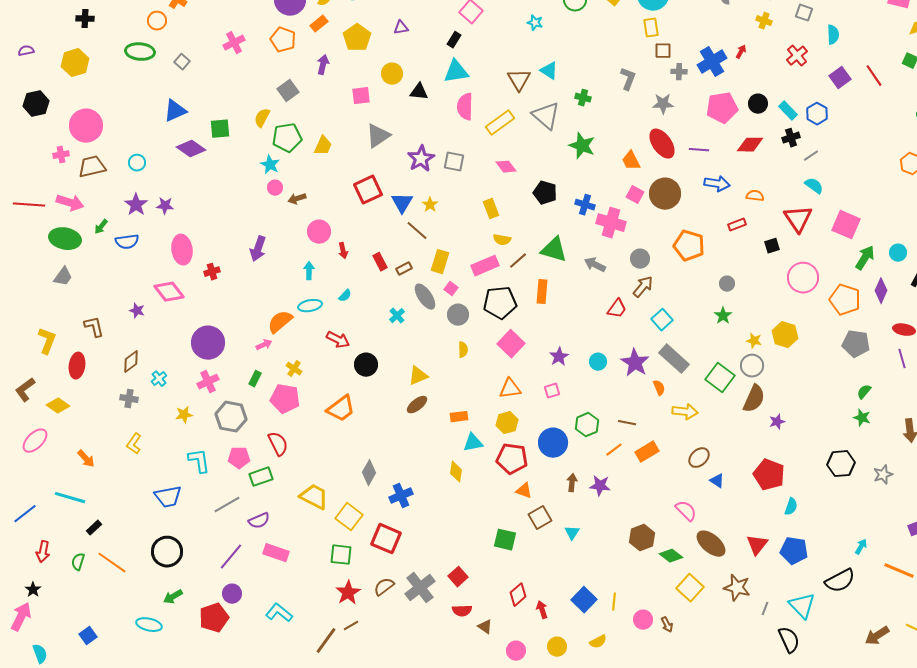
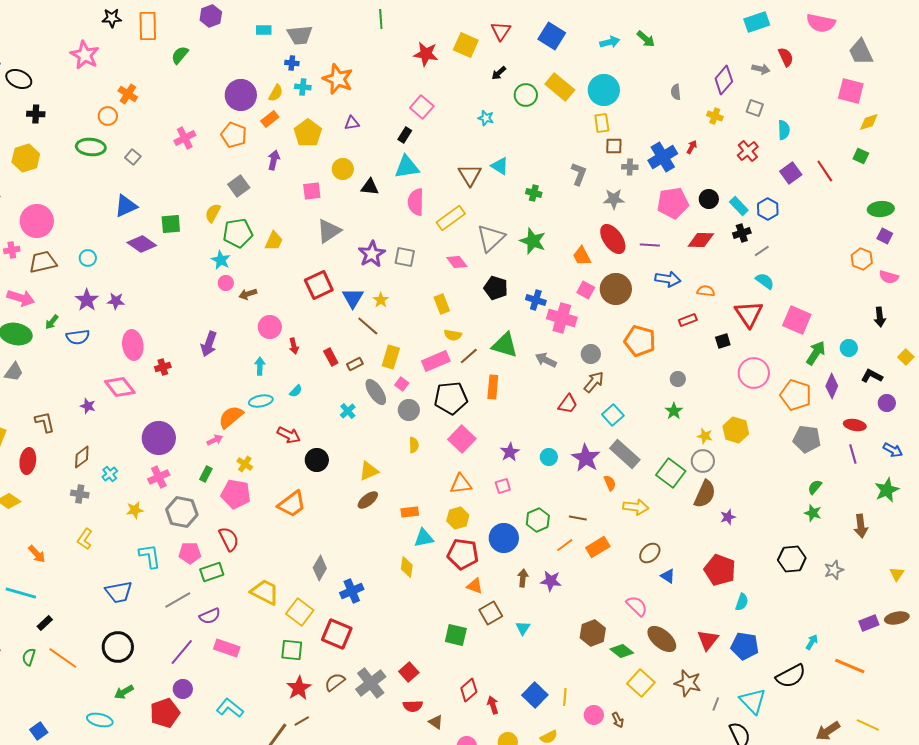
gray triangle: (546, 116) -> (491, 238), moved, turned 36

